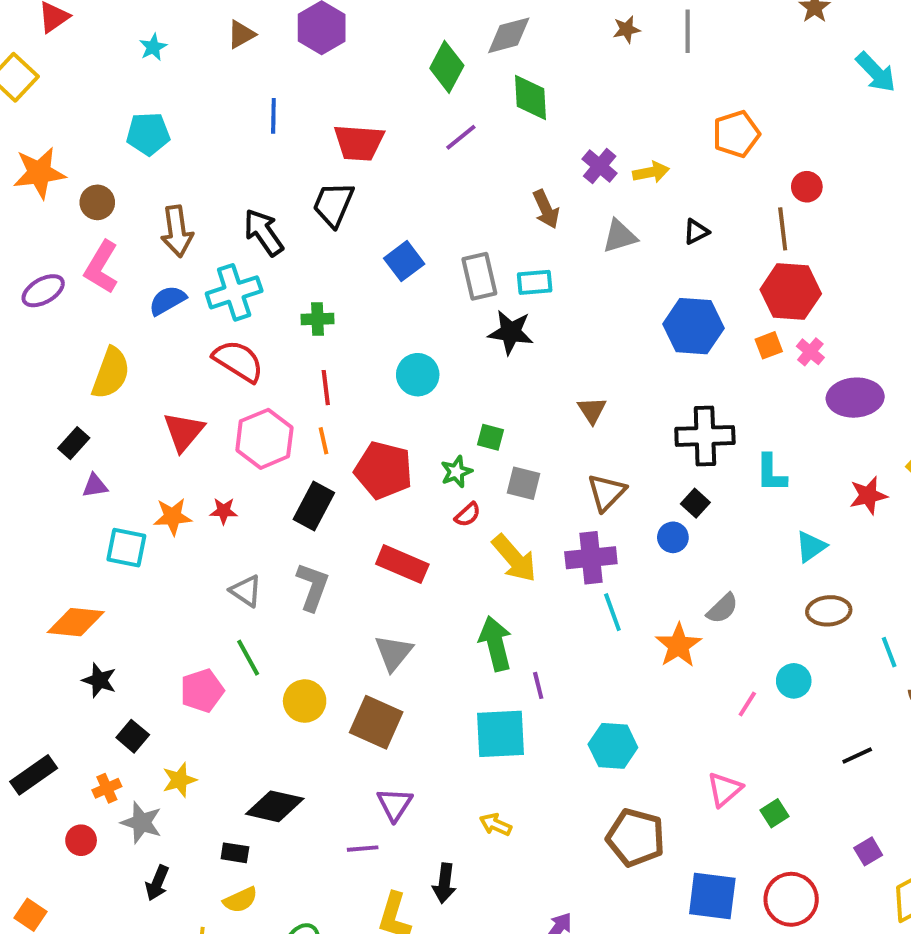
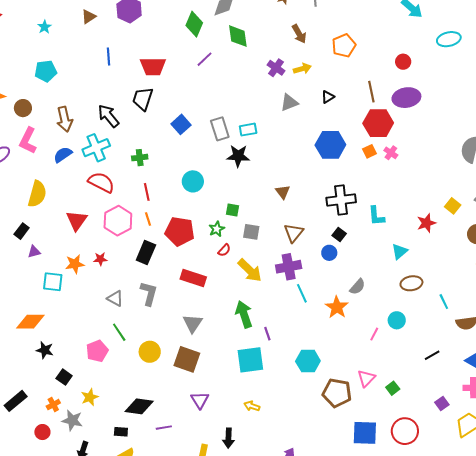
red circle: (807, 187) -> (403, 62), moved
brown arrow: (546, 209) -> (299, 34), moved
purple ellipse: (855, 398) -> (406, 98), moved
brown pentagon: (636, 838) -> (337, 393), moved
purple line: (363, 849) -> (164, 428), moved

